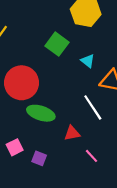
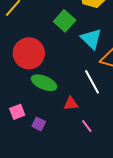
cyan triangle: (88, 61) -> (91, 39), size x1.6

